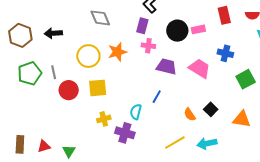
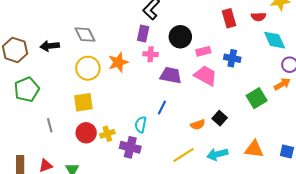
gray diamond: (100, 18) -> (85, 35), moved
pink rectangle: (198, 29) -> (203, 51), moved
gray line: (54, 72) -> (50, 125), moved
green square: (246, 79) -> (257, 98), moved
yellow square: (98, 88) -> (83, 102), moved
red circle: (69, 90) -> (86, 133), moved
orange semicircle: (190, 114) -> (198, 125), turned -72
orange triangle: (242, 119) -> (254, 149), moved

